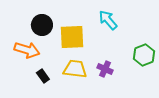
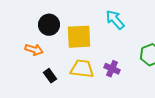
orange arrow: (27, 50) -> (34, 50), size x0.7

